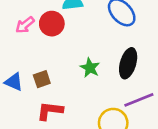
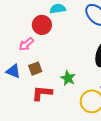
pink arrow: (25, 25) -> (26, 44), moved
green star: (90, 68) -> (68, 78), moved

